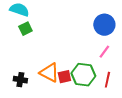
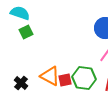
black cross: (20, 80) -> (21, 83), turned 32

